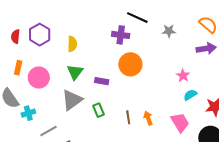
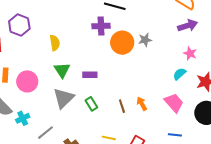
gray star: (169, 31) -> (145, 40), moved
purple hexagon: (40, 35) -> (19, 25), moved
orange circle: (130, 64) -> (122, 43), moved
pink star: (183, 76) -> (190, 53), moved

